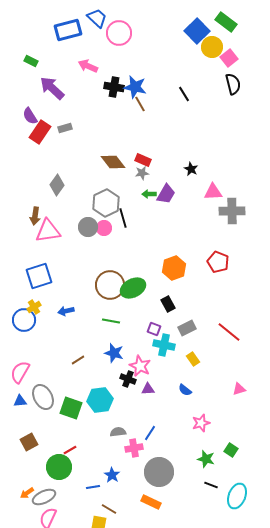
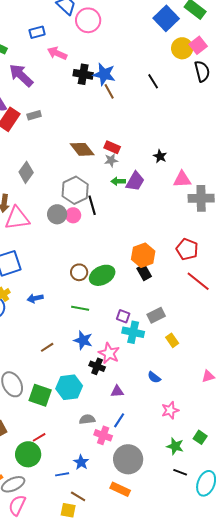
blue rectangle: (68, 30) -> (37, 32), moved, size x0.6
yellow circle: (212, 47) -> (182, 48), moved
brown circle: (110, 285) -> (79, 272), size x0.6
black rectangle: (168, 304) -> (144, 272), moved
red line: (229, 332) -> (198, 281), moved
yellow rectangle: (193, 359) -> (172, 340), moved
purple triangle: (148, 389) -> (117, 391), moved
pink cross: (134, 448) -> (103, 435), turned 30

